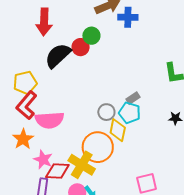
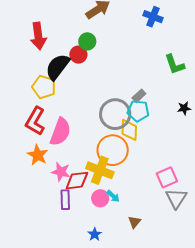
blue cross: (128, 17) -> (153, 17), moved, turned 30
yellow pentagon: (25, 83) -> (44, 87), moved, turned -30
gray circle: (106, 112) -> (115, 114), size x1.8
pink semicircle: (49, 120) -> (60, 132), turned -56

